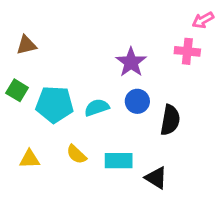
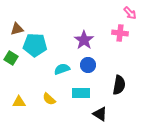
pink arrow: (203, 20) -> (130, 13), turned -104
cyan pentagon: (55, 104) -> (35, 45), moved
black semicircle: (170, 120) -> (119, 85), moved
cyan rectangle: (119, 161) -> (81, 93), moved

